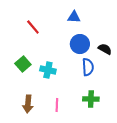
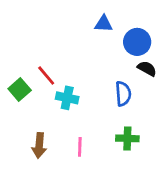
red line: (33, 27) -> (46, 76), moved
blue circle: (80, 44) -> (137, 42), moved
green square: (23, 64) -> (20, 89), moved

